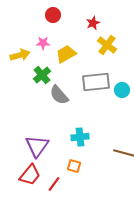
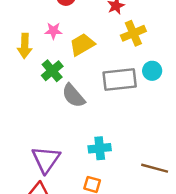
yellow cross: (107, 45) -> (133, 33), turned 30
yellow arrow: (20, 55) -> (25, 46), turned 108
cyan circle: (122, 90) -> (152, 71), moved

